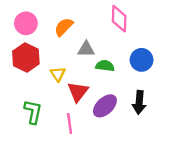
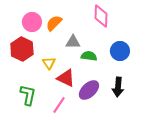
pink circle: (26, 23) -> (32, 22), moved
red triangle: (78, 92) -> (66, 78), turned -42
pink line: (70, 124) -> (59, 105), turned 42

